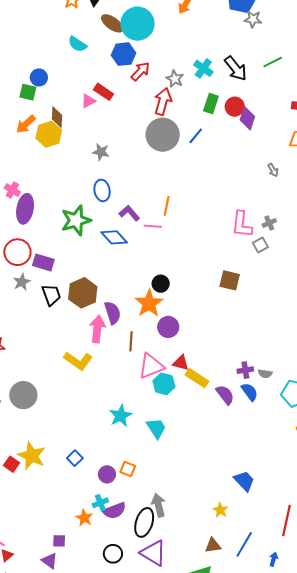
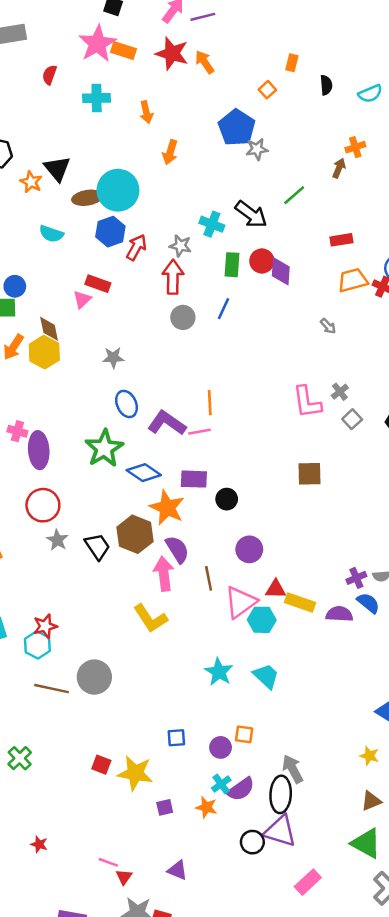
brown ellipse: (112, 23) -> (87, 198), turned -30
gray circle: (163, 135) -> (183, 317), size x0.6
purple L-shape: (129, 213) -> (167, 423), size x1.4
blue diamond: (114, 237) -> (144, 473), moved
gray square: (260, 245) -> (352, 419), moved
purple rectangle: (43, 263) -> (194, 479), moved
orange star: (149, 303) -> (167, 508), moved
yellow L-shape: (78, 361) -> (150, 618), turned 36
purple semicircle: (225, 395) -> (339, 614), turned -35
yellow star: (32, 456) -> (135, 773), moved
blue square: (75, 458) -> (176, 738), turned -35
purple square: (59, 541) -> (165, 807), moved
purple triangle: (153, 553) -> (280, 831), moved

